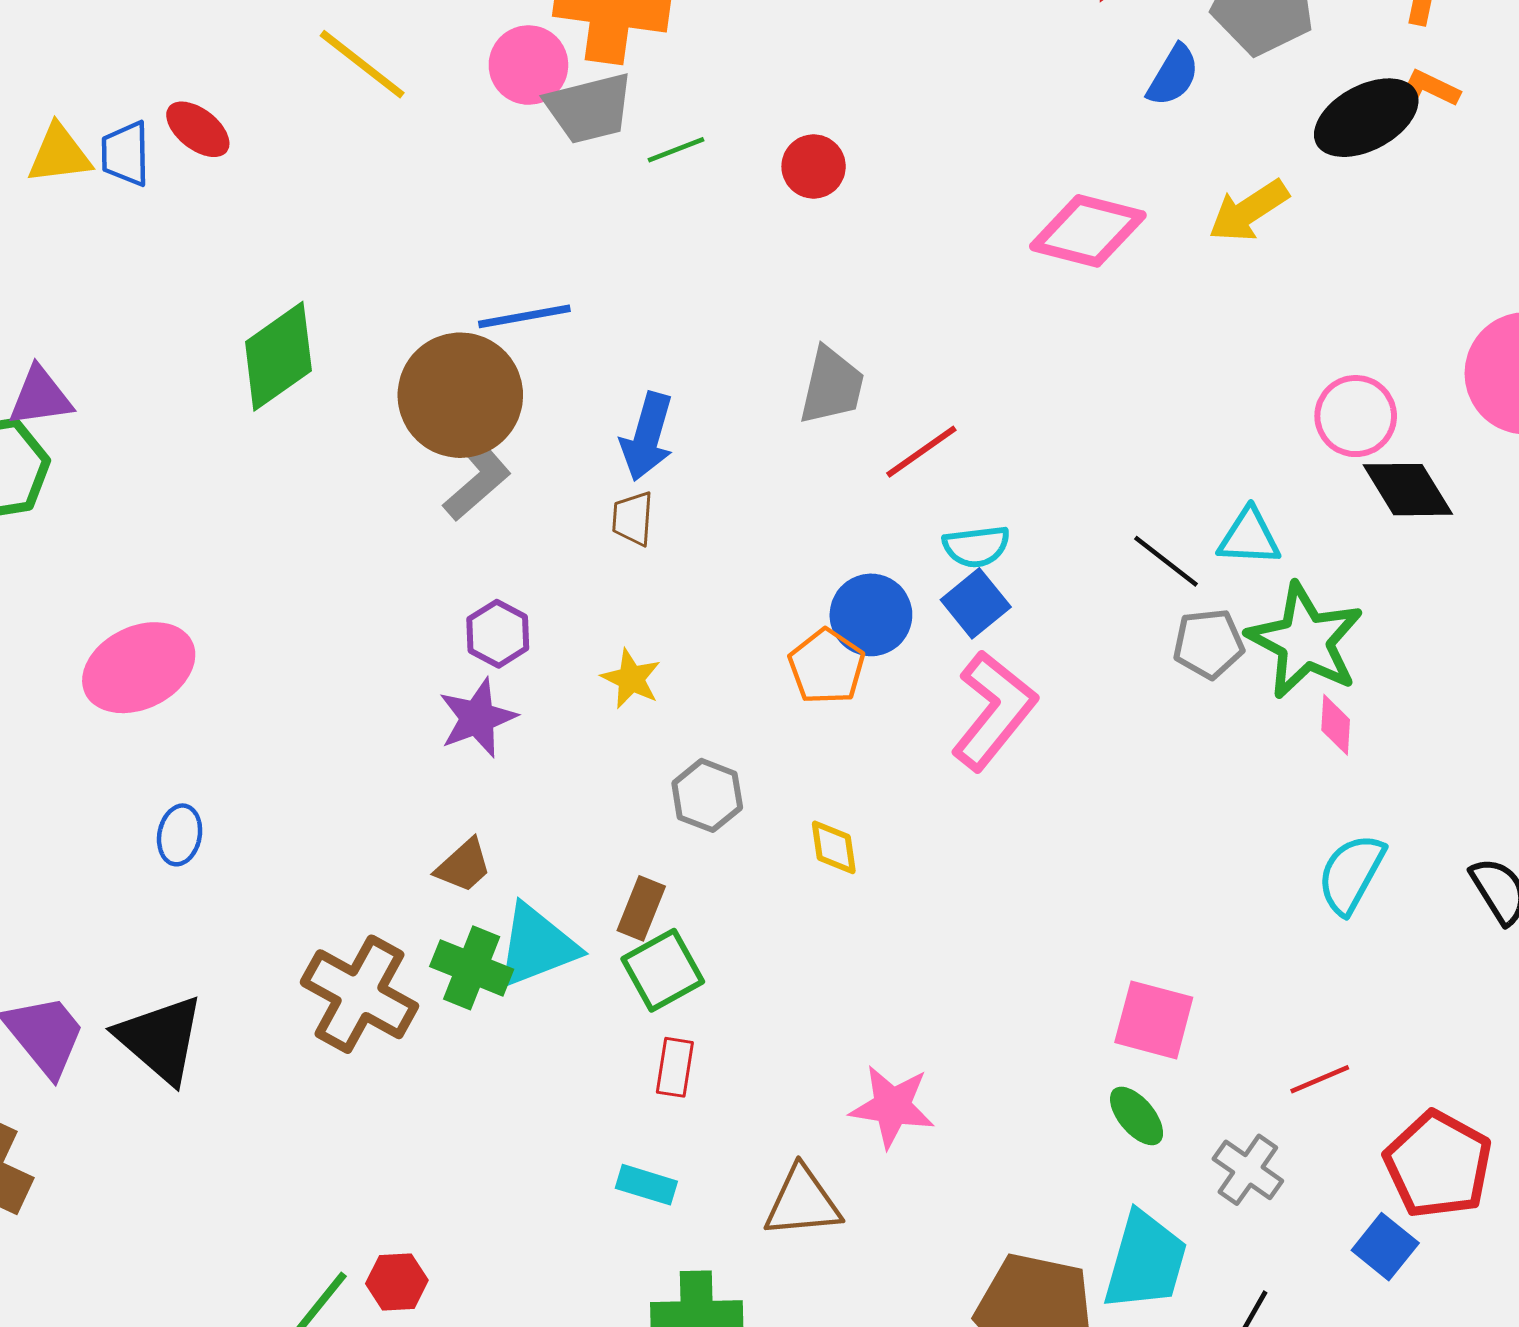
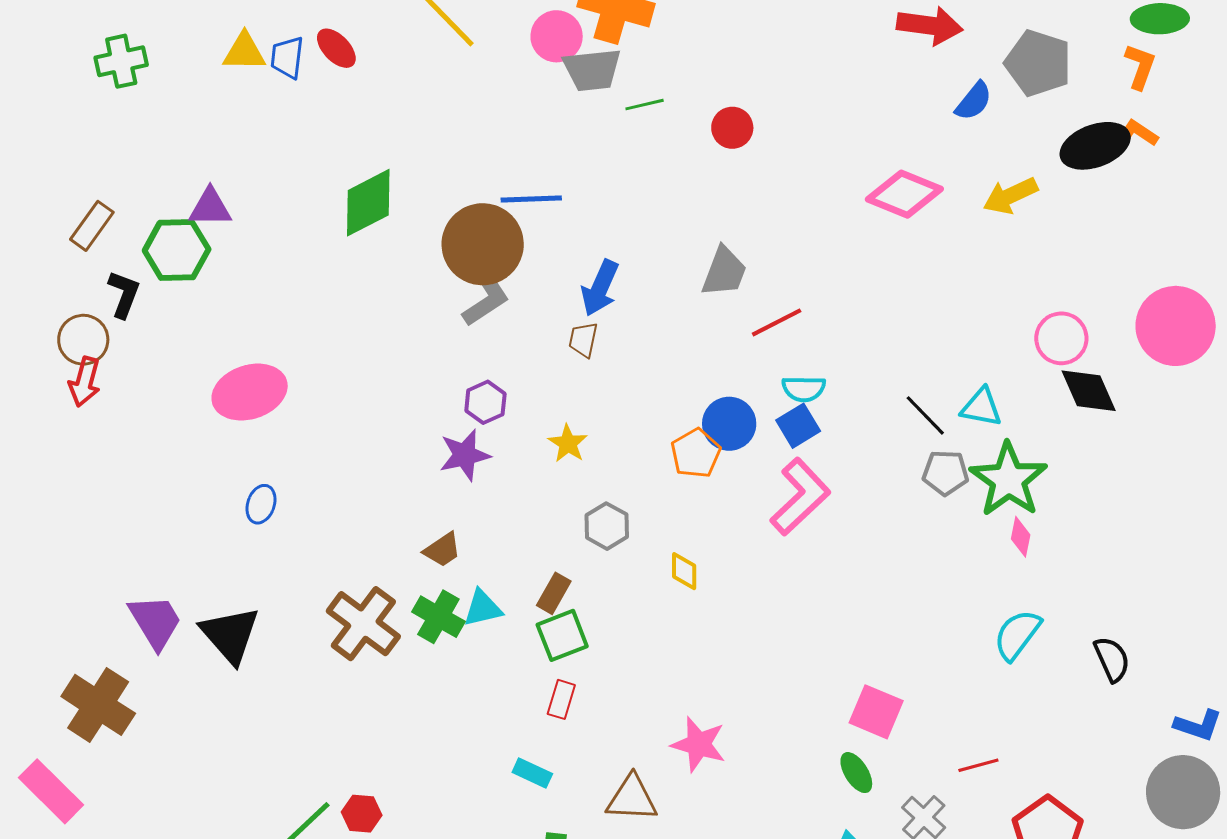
cyan triangle: (537, 946) -> (483, 608), size x0.7

